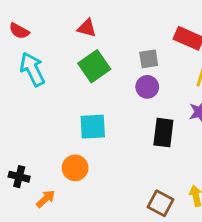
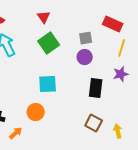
red triangle: (87, 28) -> (44, 17), turned 40
brown square: (160, 203) -> (94, 123), moved

